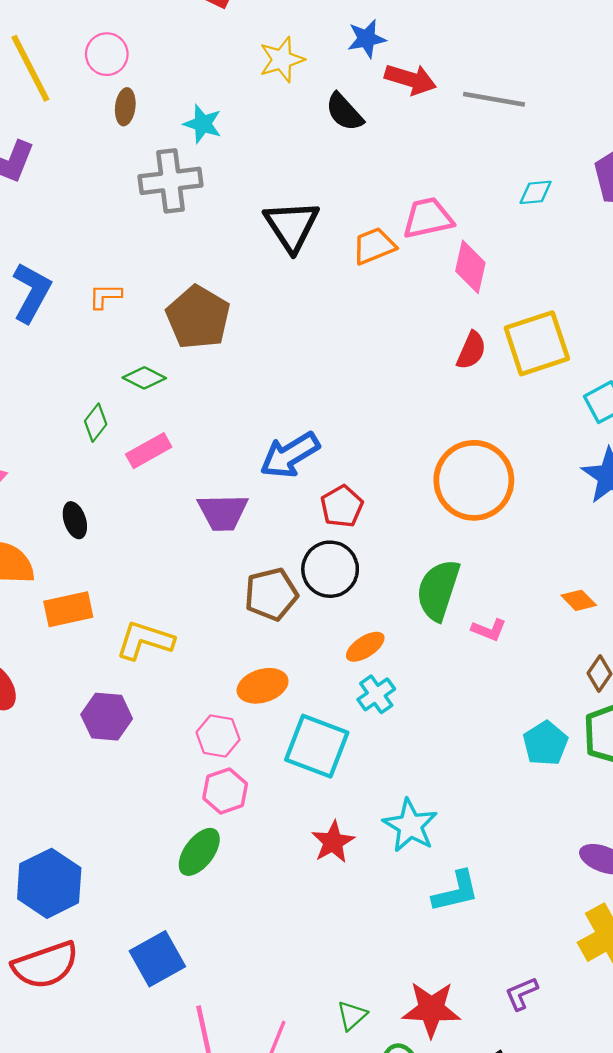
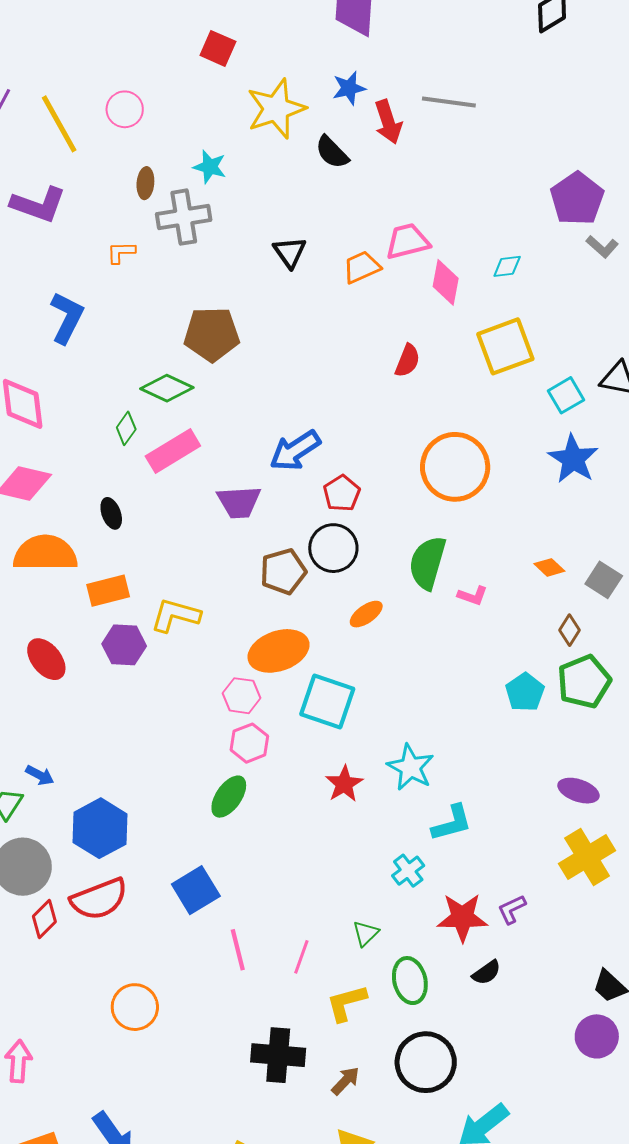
yellow star: (282, 60) -> (276, 109), size x1.5
red arrow: (411, 79) -> (388, 122), turned 57
gray line: (494, 99) -> (449, 102), moved
brown ellipse: (125, 107) -> (145, 183), moved
cyan diamond: (536, 192) -> (507, 266), moved
black triangle: (292, 226) -> (290, 252), size x0.7
orange L-shape: (105, 296) -> (121, 252), moved
brown pentagon: (198, 317) -> (212, 334), turned -30
red semicircle: (471, 350) -> (407, 361), moved
green diamond: (144, 378) -> (167, 388), size x1.4
pink rectangle: (149, 451) -> (173, 451), size x1.4
orange ellipse: (263, 686) -> (279, 651), size x1.4
cyan cross: (376, 694) -> (408, 871), moved
purple hexagon: (107, 717) -> (124, 645), moved
red star: (431, 1009) -> (462, 917), moved

